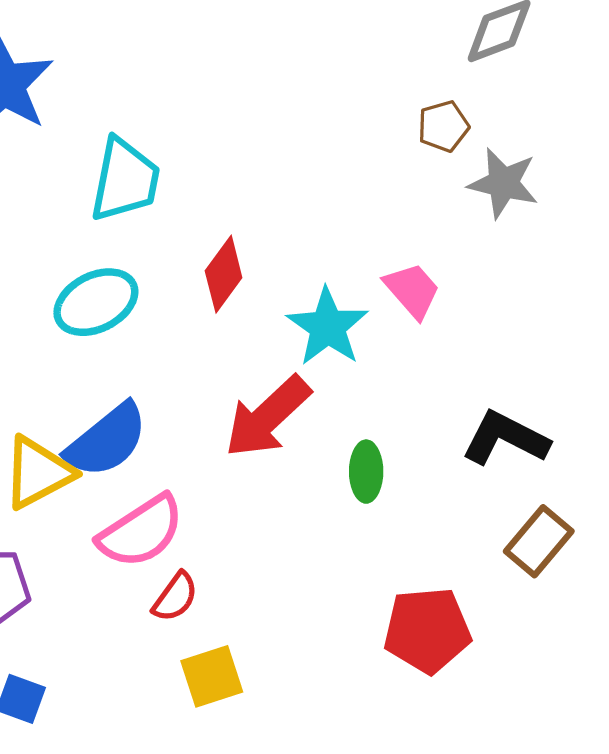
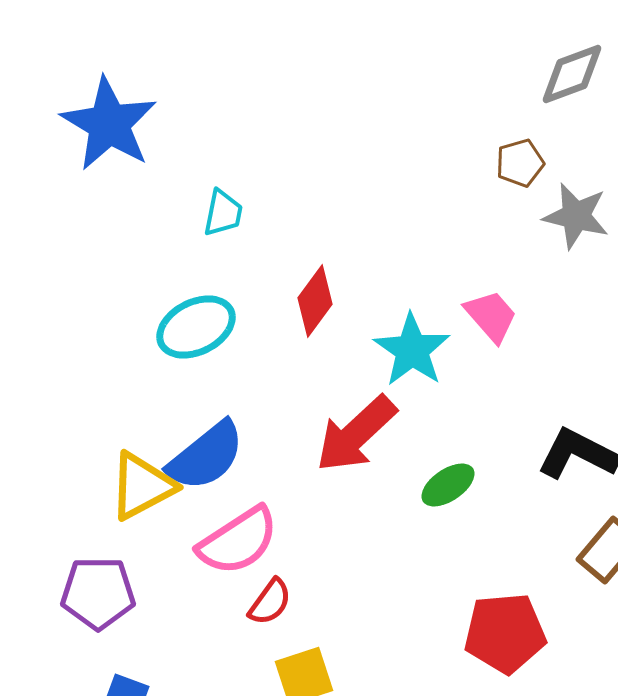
cyan trapezoid: (125, 180) -> (223, 213), size x0.6
green ellipse: (366, 472) -> (448, 485), turned 56

